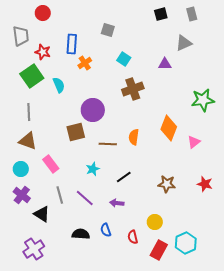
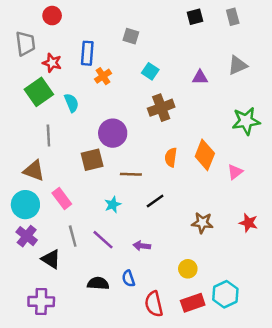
gray triangle: (184, 43) -> (237, 65), moved
gray line: (29, 112) -> (48, 136), moved
orange semicircle: (134, 137) -> (171, 157), moved
cyan circle: (21, 169) -> (25, 205), size x1.5
black line: (124, 177) -> (155, 201), moved
red semicircle: (133, 237) -> (154, 304), moved, size x1.5
purple cross: (34, 249) -> (41, 302), turned 35
red rectangle: (159, 250) -> (193, 303), turned 42

